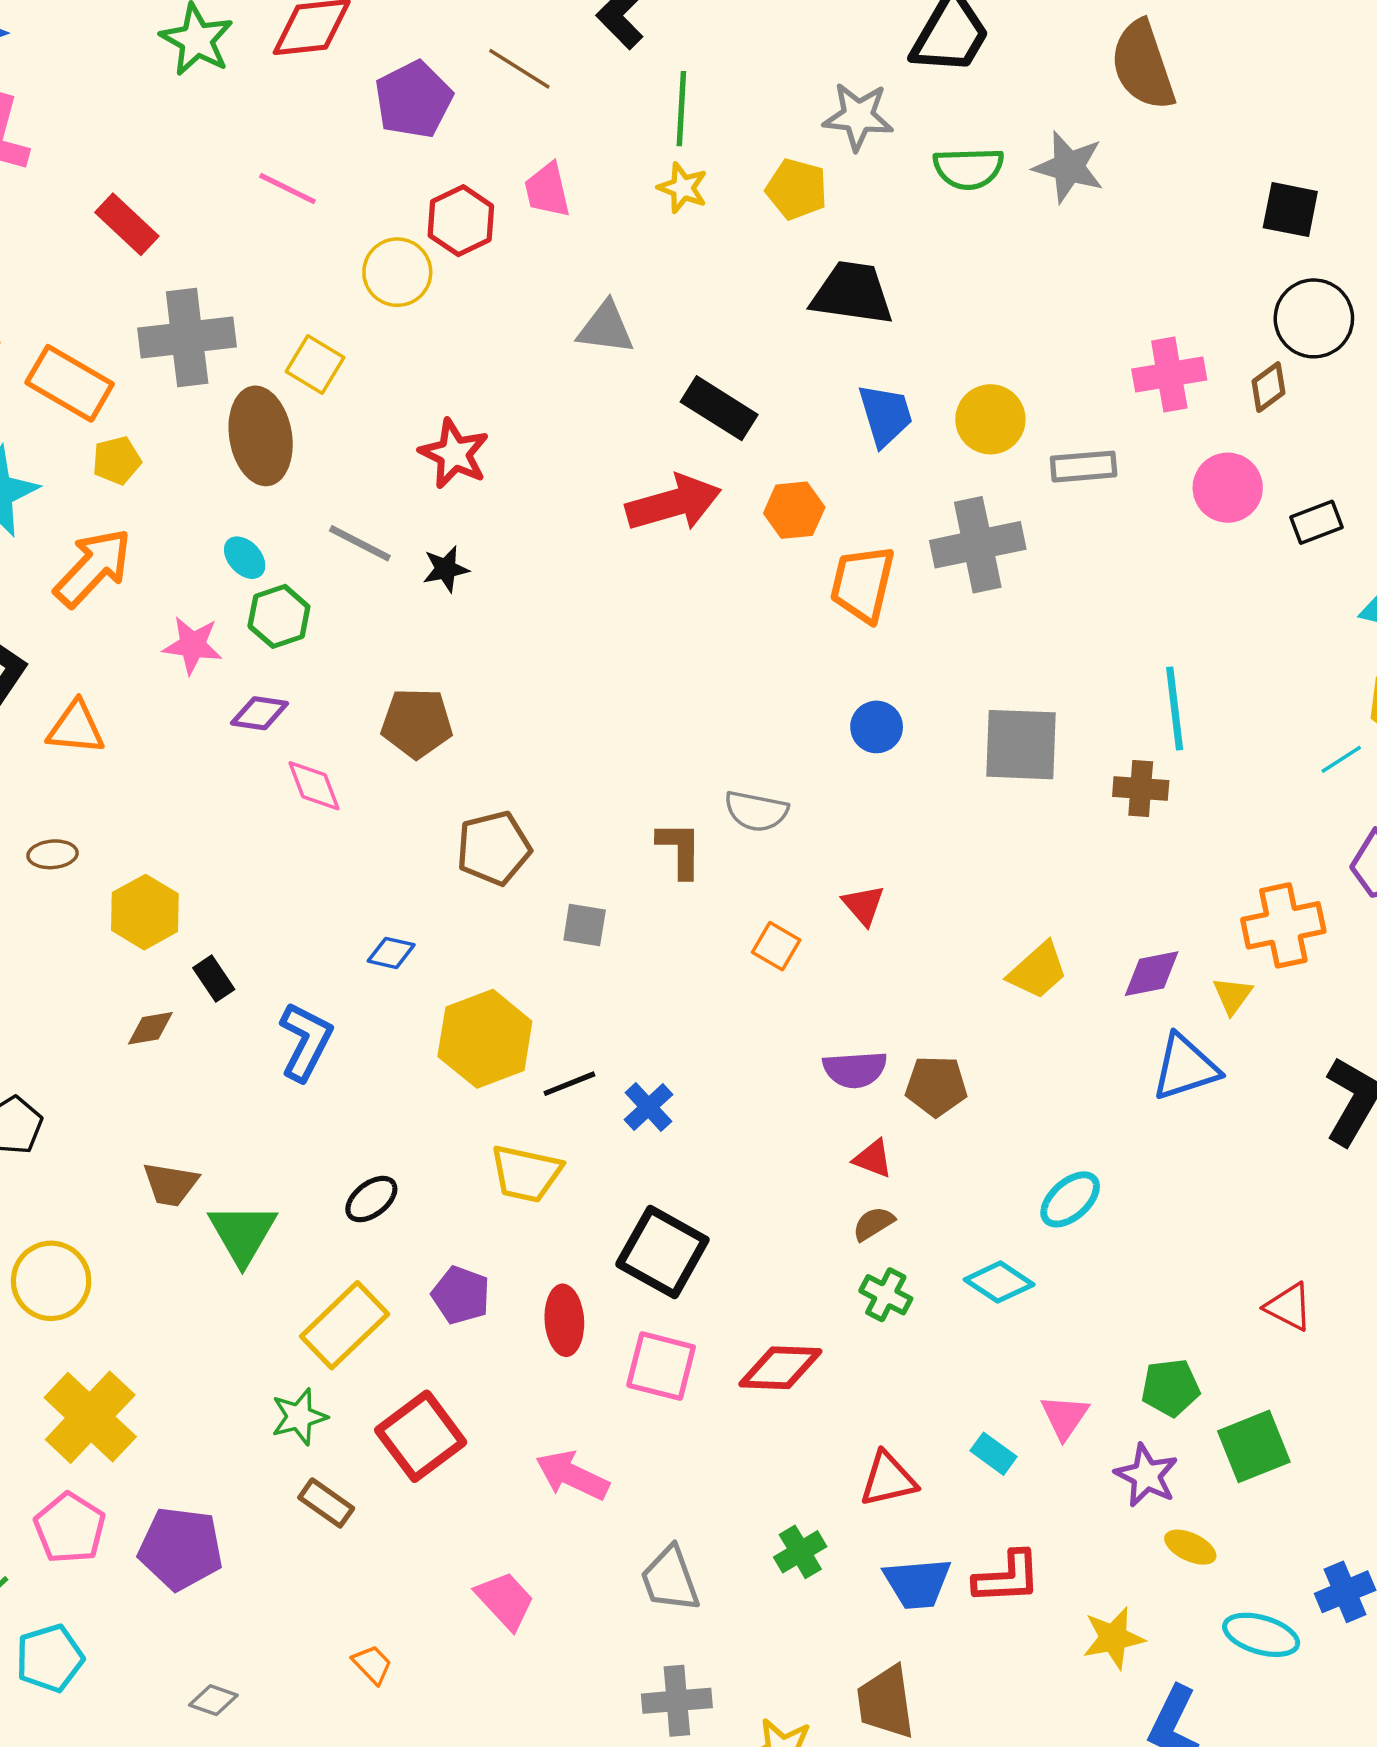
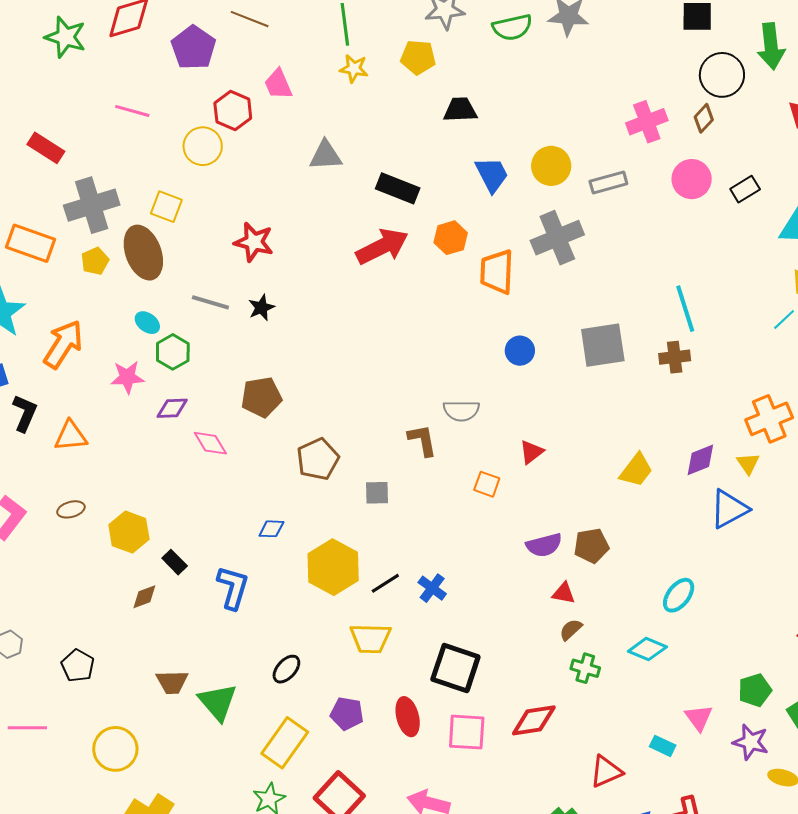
black trapezoid: (852, 293) -> (460, 110), size x0.7
yellow pentagon: (117, 460) -> (95, 261), moved
red triangle: (863, 905) -> (531, 452), turned 44

